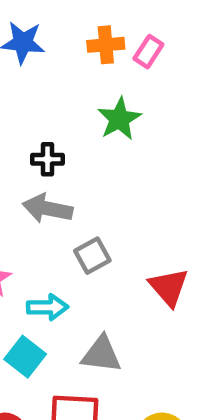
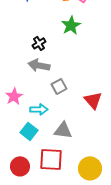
black cross: (48, 159) -> (39, 43), turned -32

